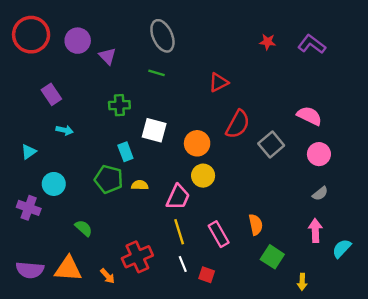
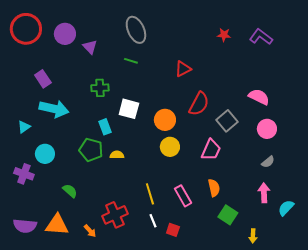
cyan arrow: (65, 130) -> (54, 109), size x2.0
pink trapezoid: (178, 197) -> (211, 150), moved

